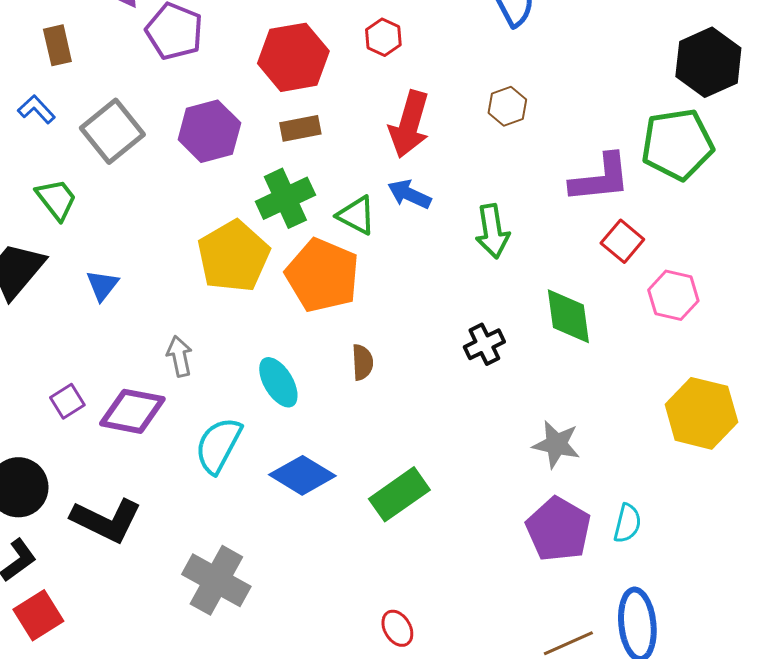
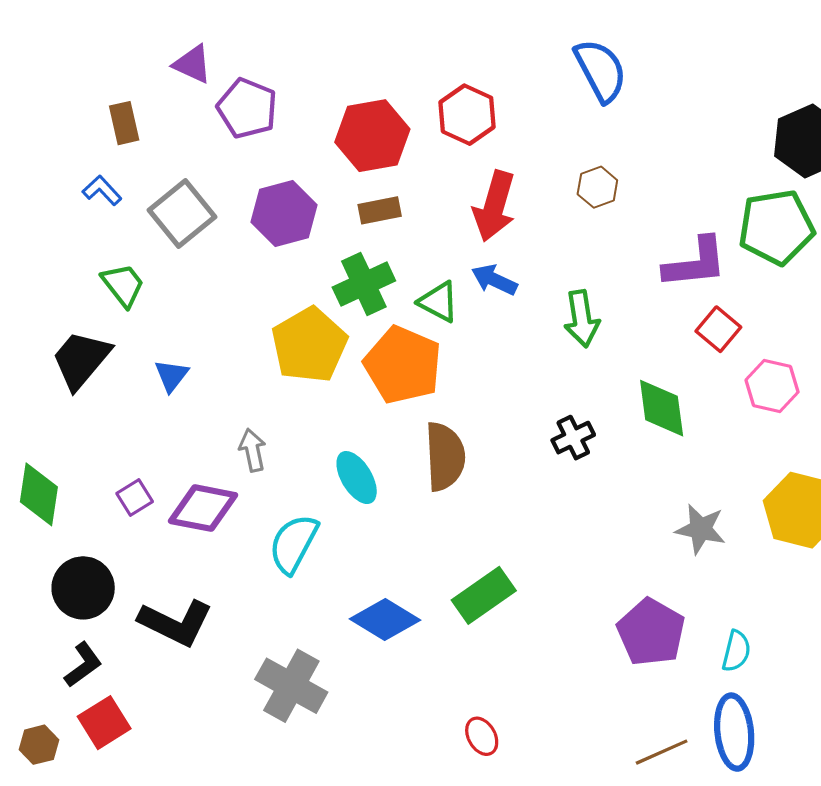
red hexagon: (383, 37) -> (467, 115), size x1.5
brown semicircle: (362, 362) -> (445, 456), size x1.8
gray star: (556, 444) -> (701, 529), moved
blue diamond: (302, 475) -> (385, 620), moved
cyan semicircle: (627, 523) -> (736, 651), moved

